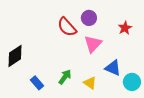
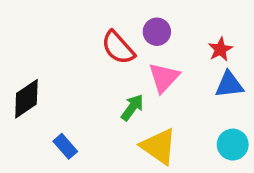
blue triangle: (113, 68) -> (229, 85), moved, turned -30
green arrow: (65, 77) -> (132, 108), moved
yellow triangle: (90, 83) -> (159, 146), size x1.6

